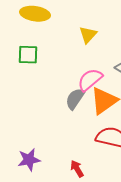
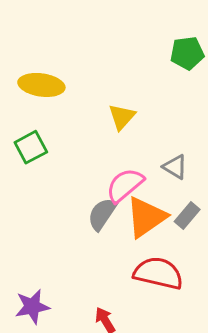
green square: (28, 55) -> (31, 147), turned -30

